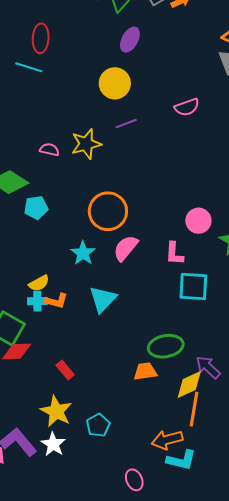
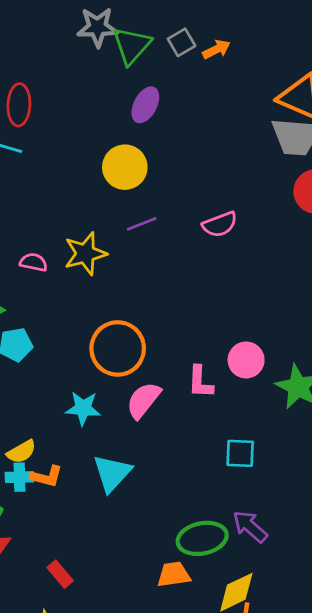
pink semicircle: (187, 107) -> (220, 224), moved
cyan star: (83, 253) -> (83, 408), turned -30
pink L-shape: (174, 254) -> (200, 382), moved
cyan square: (193, 286) -> (240, 453), size x0.7
purple arrow: (208, 367) -> (250, 527), moved

